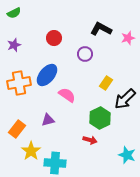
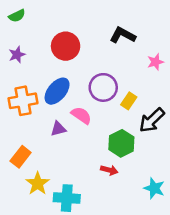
red circle: (54, 38) -> (66, 46), size x1.5
pink star: (128, 38) -> (155, 62), moved
purple circle: (85, 54) -> (103, 87), moved, size x1.5
purple triangle: (48, 120) -> (58, 129), moved

